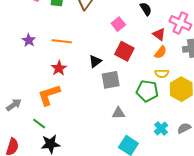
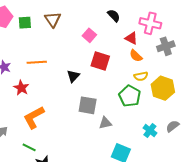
orange semicircle: (160, 52) -> (136, 56), turned 104
red star: (59, 68) -> (21, 88), moved
gray square: (111, 80) -> (88, 105), moved, turned 30
green pentagon: (147, 91) -> (130, 96), turned 30

